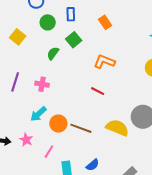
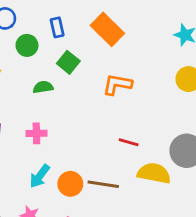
orange rectangle: (105, 22) -> (107, 29), size x1.6
green semicircle: (53, 53) -> (43, 87), turned 56
red line: (98, 91) -> (129, 142), moved

